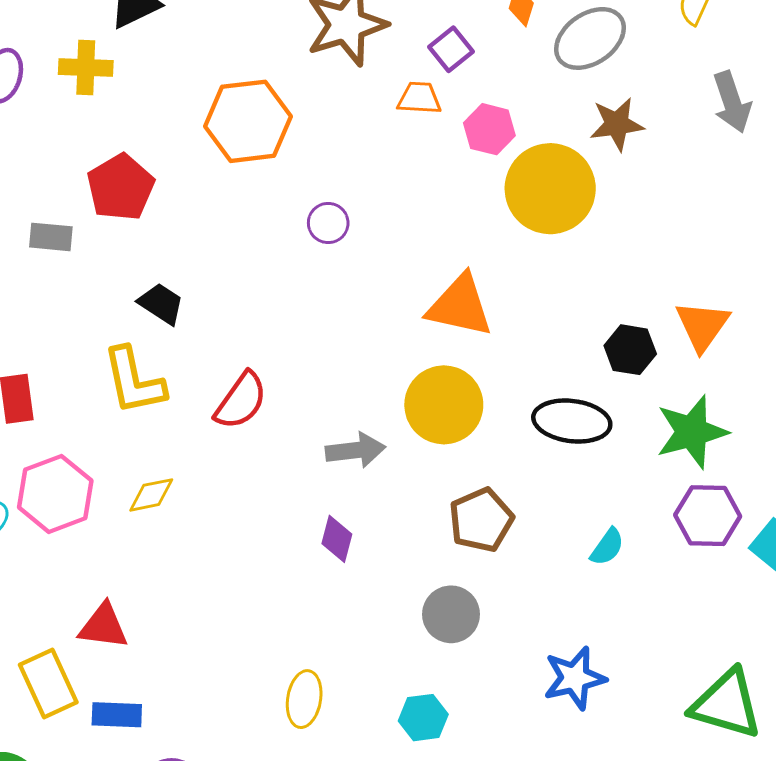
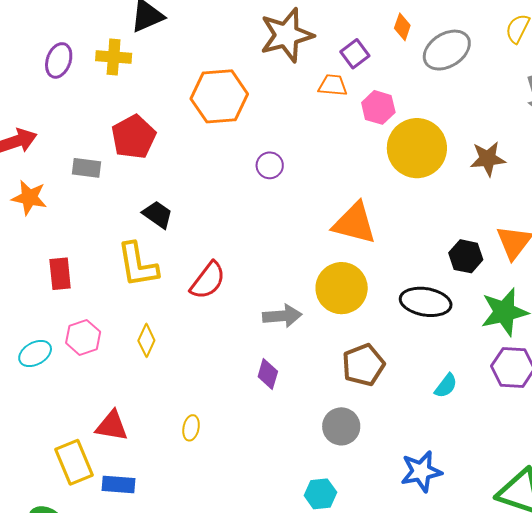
brown star: (617, 124) -> (488, 159), moved
pink hexagon: (55, 494) -> (83, 337), size x0.7
yellow diamond: (151, 495) -> (146, 340), turned -56
yellow ellipse: (304, 699) -> (191, 428), moved, size x0.7

